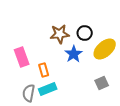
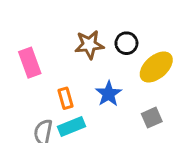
blue star: (74, 54) -> (109, 94), moved
pink rectangle: (22, 57) -> (30, 63), moved

